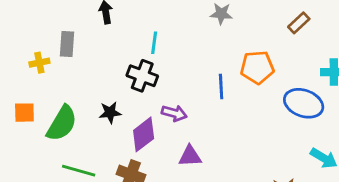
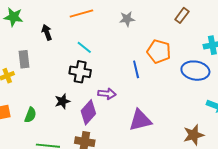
cyan line: (154, 43) -> (84, 47), turned -49
orange pentagon: (257, 67) -> (159, 51), turned 30
green semicircle: (62, 123) -> (30, 115), size x0.6
purple triangle: (190, 156) -> (140, 120), moved, size x1.4

